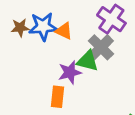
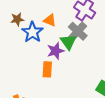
blue star: (43, 26) -> (32, 32), moved, turned -30
green triangle: (88, 61) -> (68, 42), turned 42

